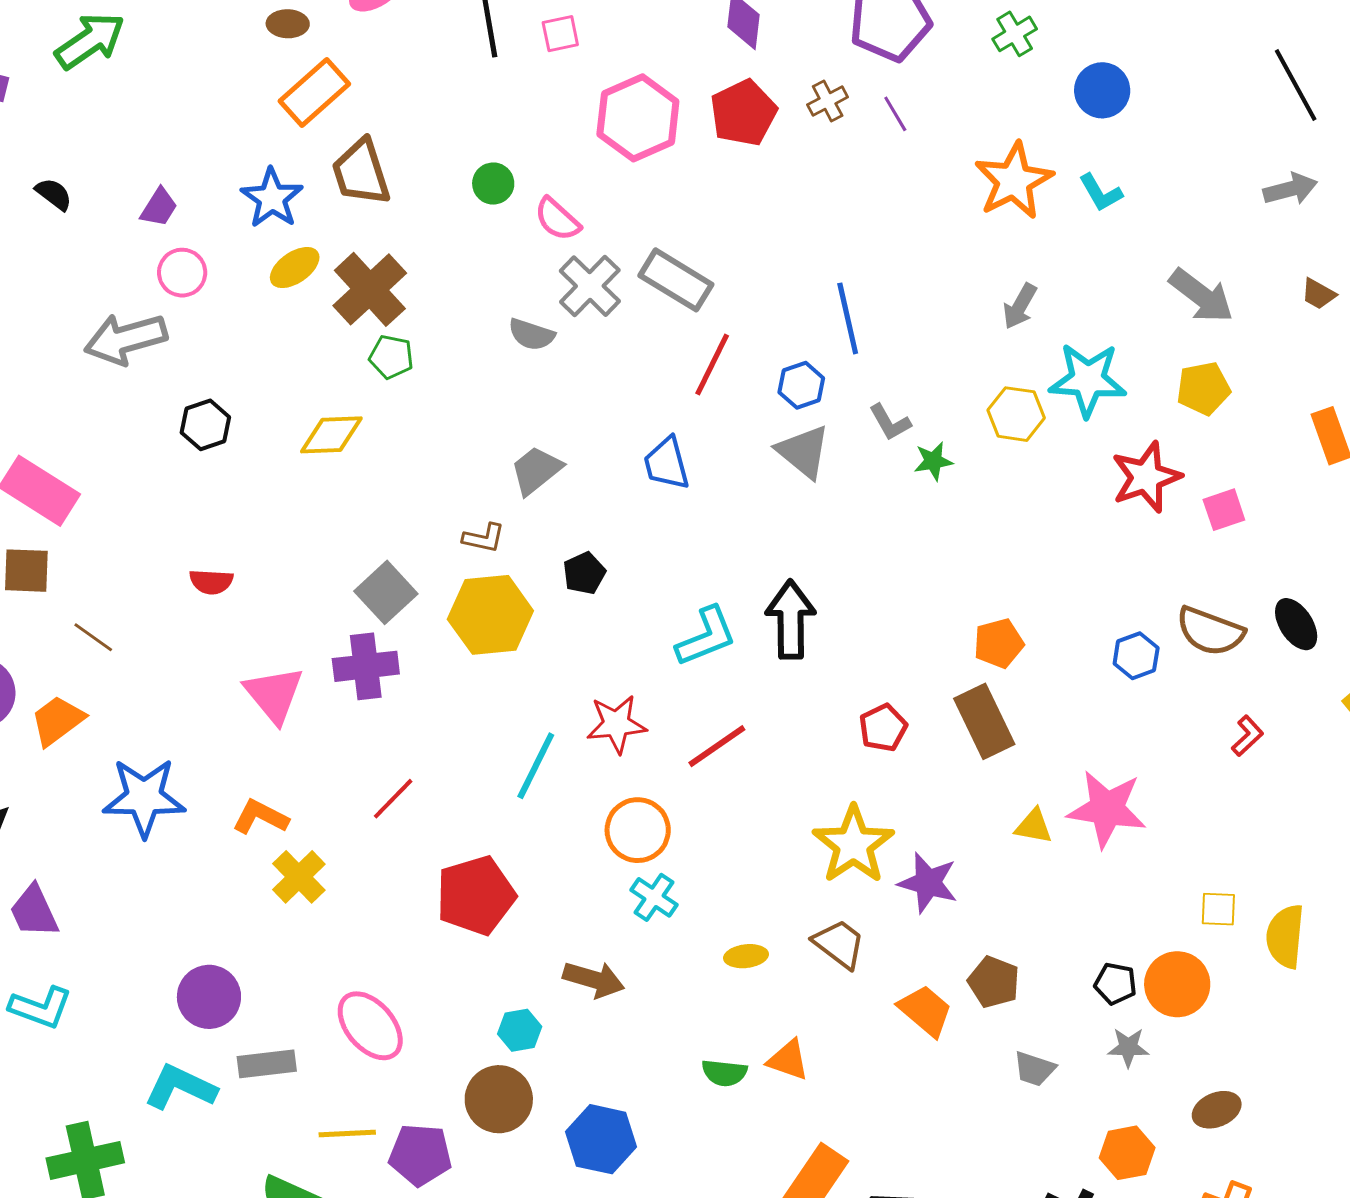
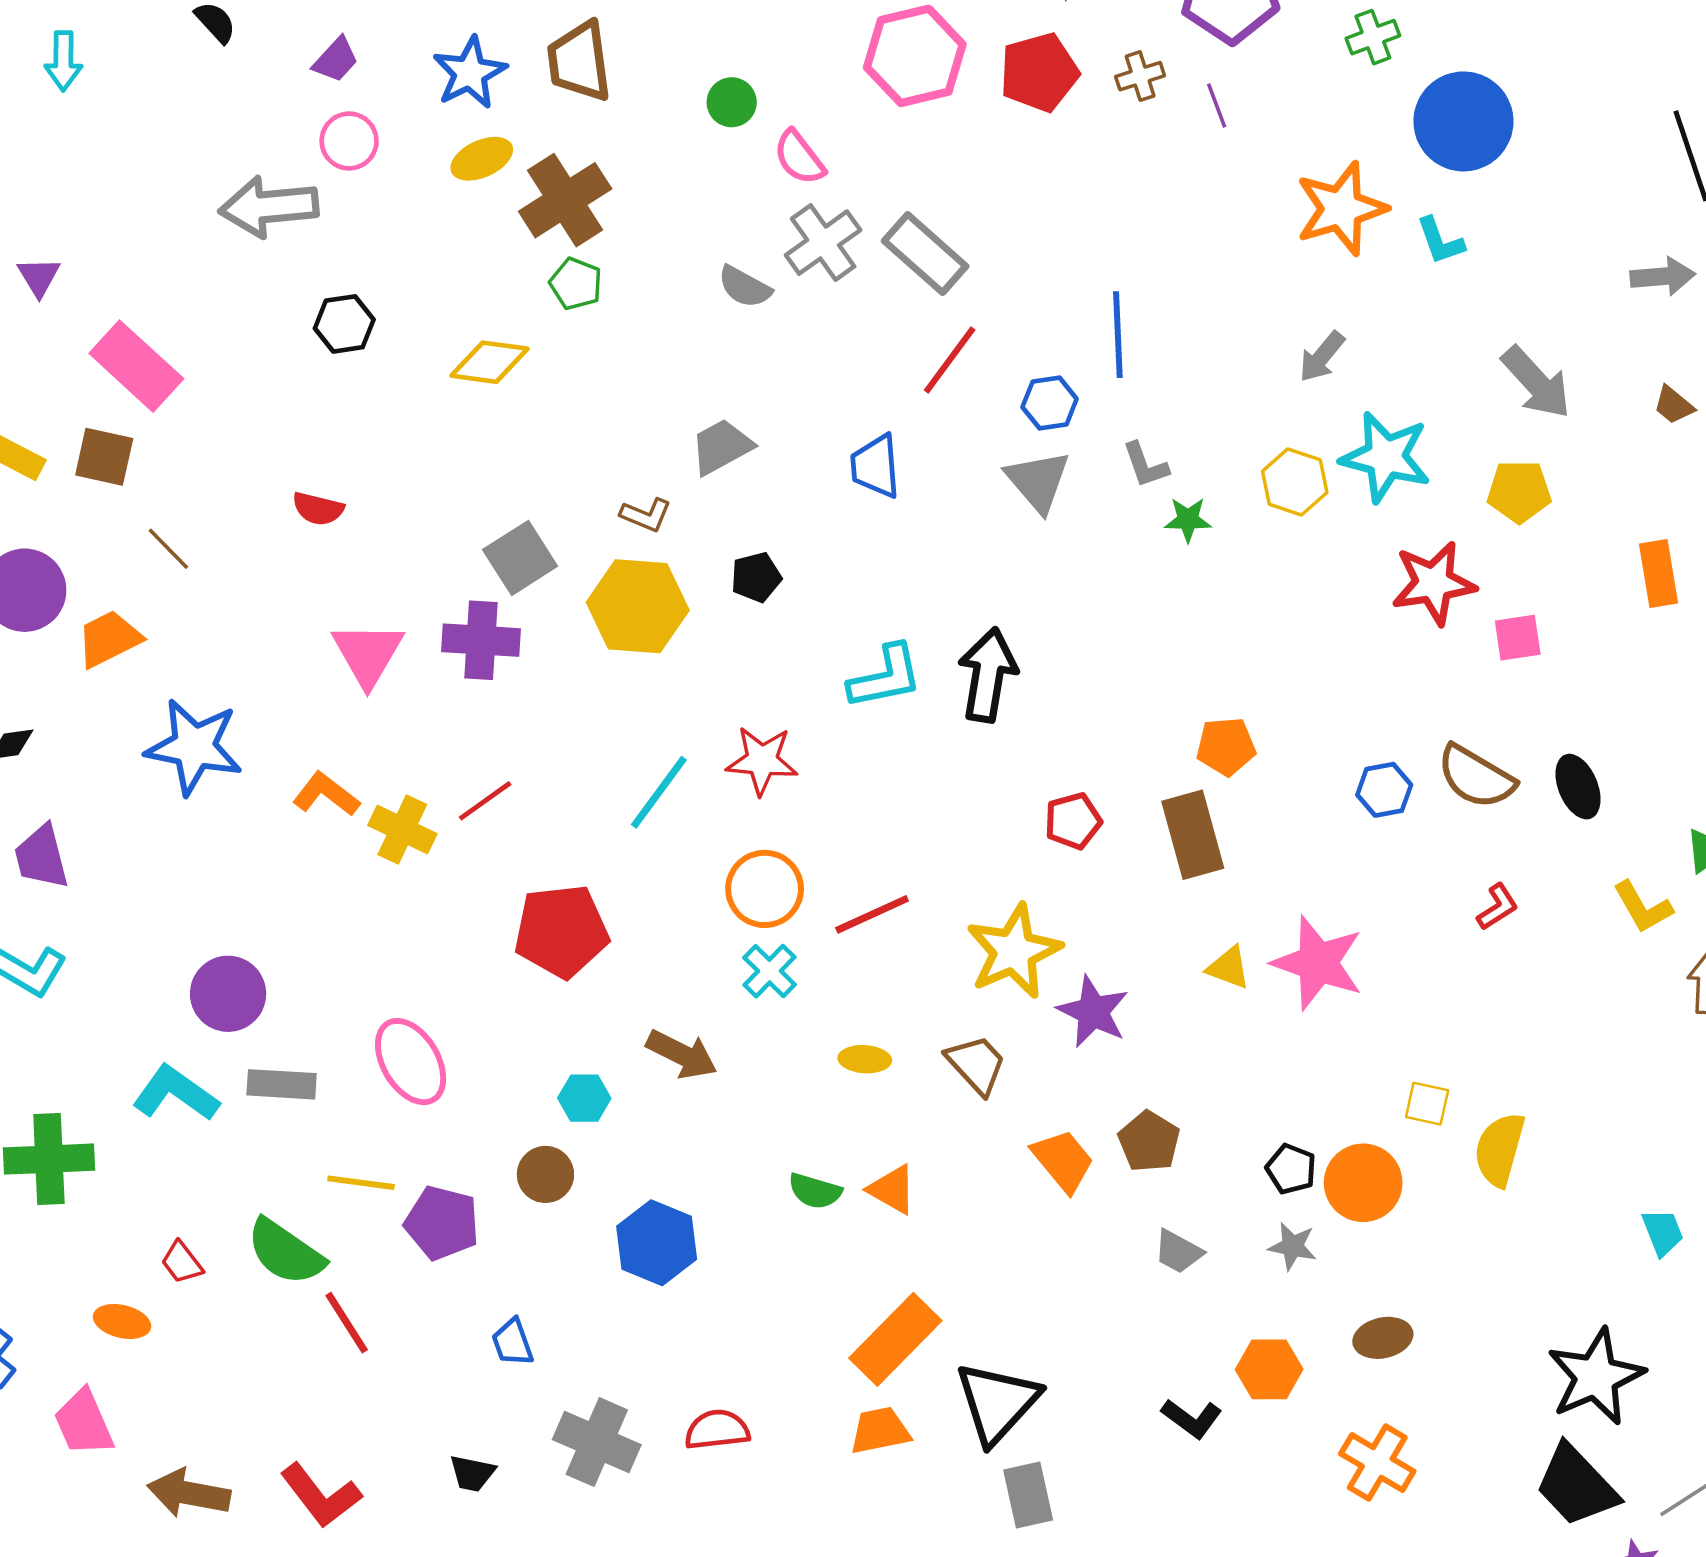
blue circle: (1102, 90) -> (1463, 121), size x1.5
red line: (717, 746) -> (872, 914), moved
yellow cross: (299, 877) -> (402, 830), moved, turned -30
brown circle: (499, 1099) -> (545, 1174), size x0.7

